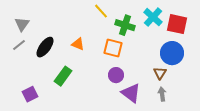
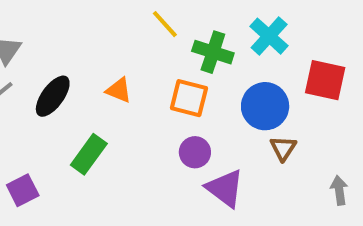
red square: (177, 24) -> (325, 80), moved
blue circle: (172, 53) -> (265, 106), moved
gray arrow: (162, 94) -> (339, 190), moved

